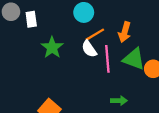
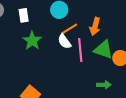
white rectangle: (31, 19) -> (24, 15), moved
green arrow: (119, 101) -> (104, 85), moved

